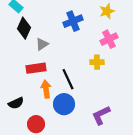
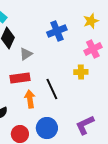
blue circle: (64, 104) -> (47, 128), moved

